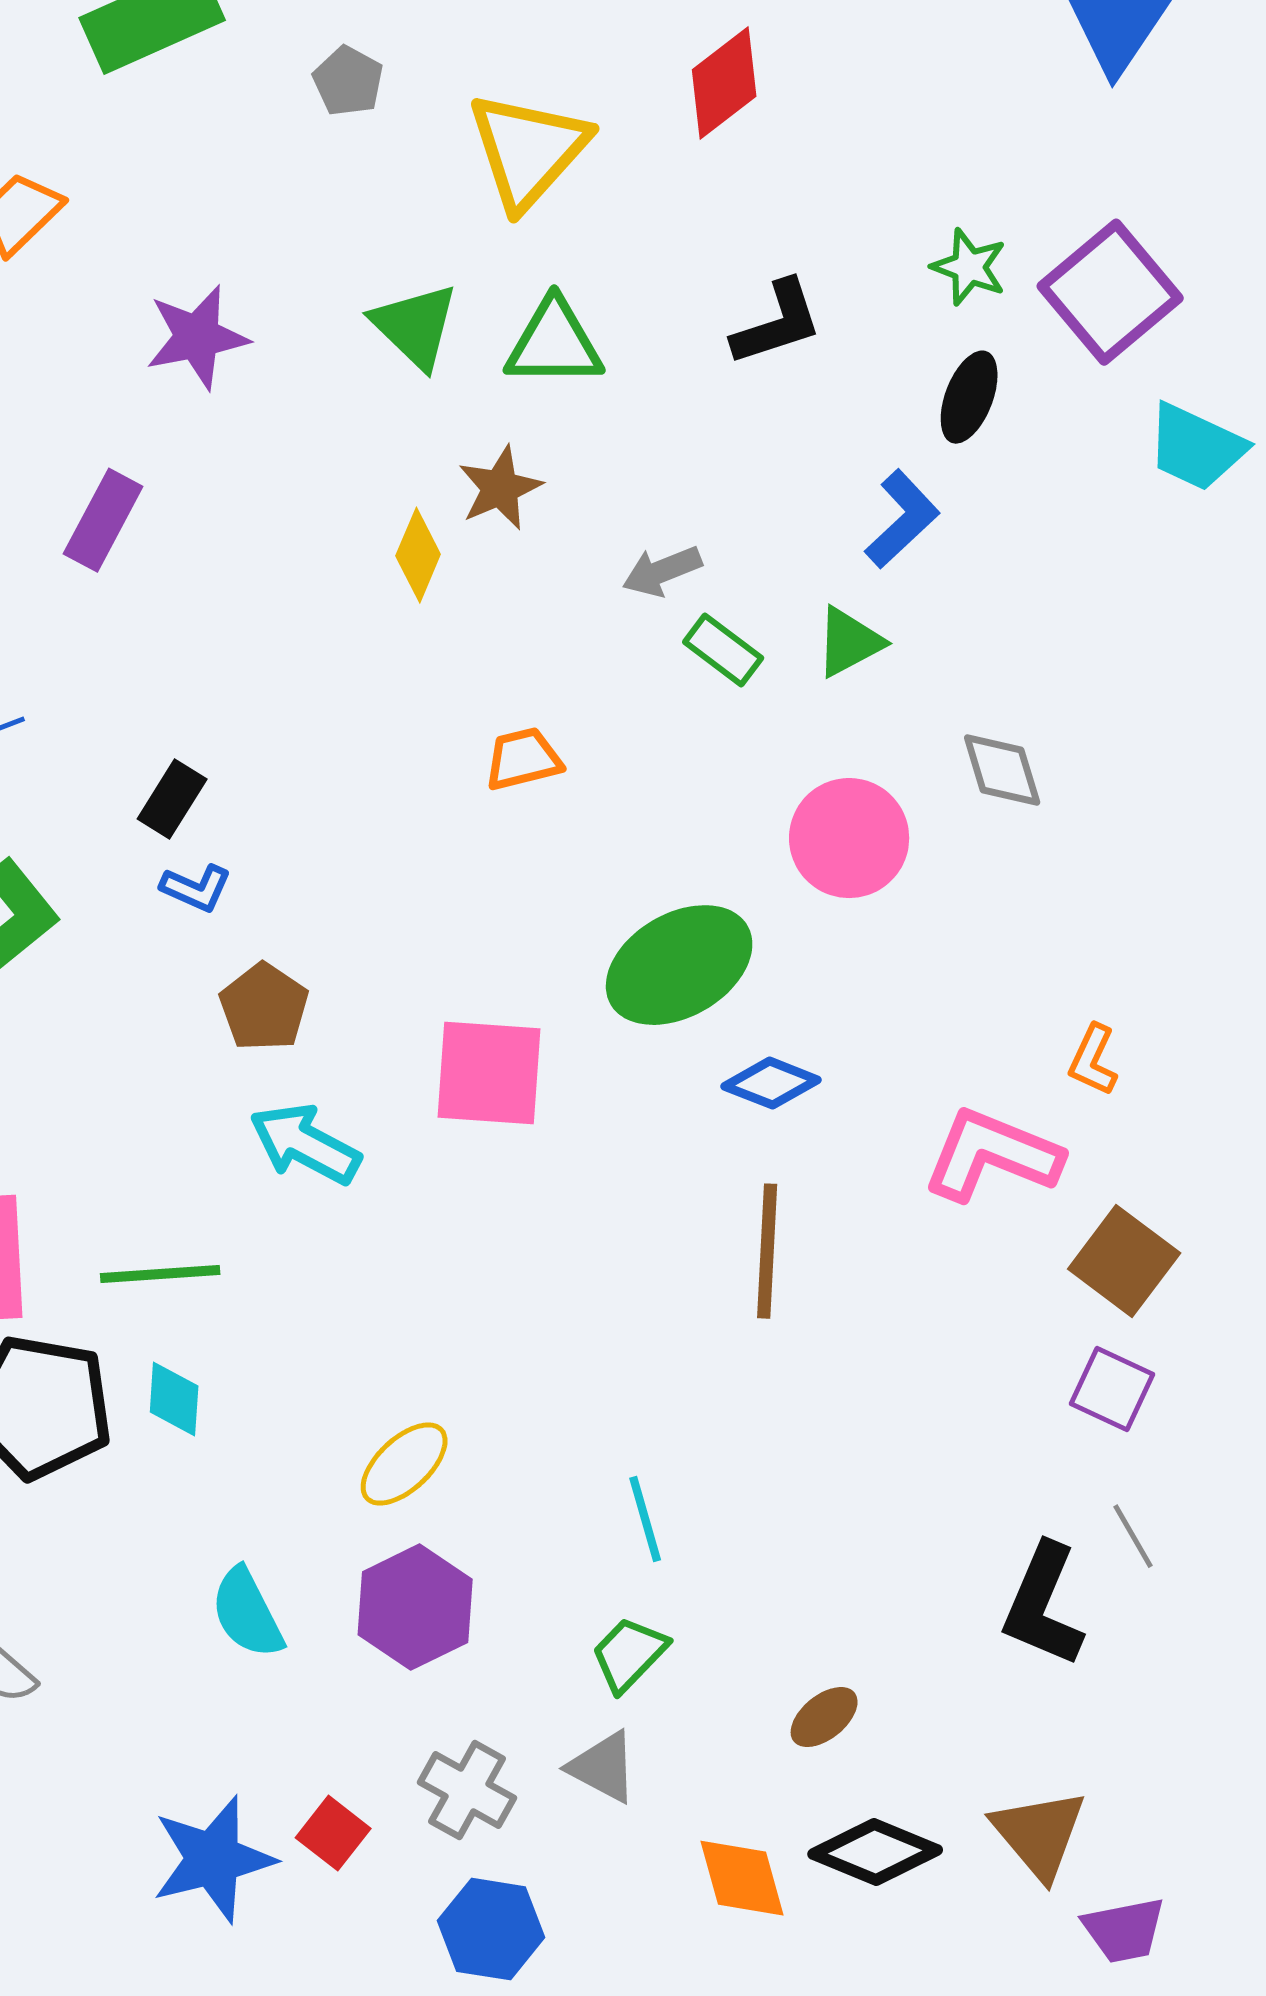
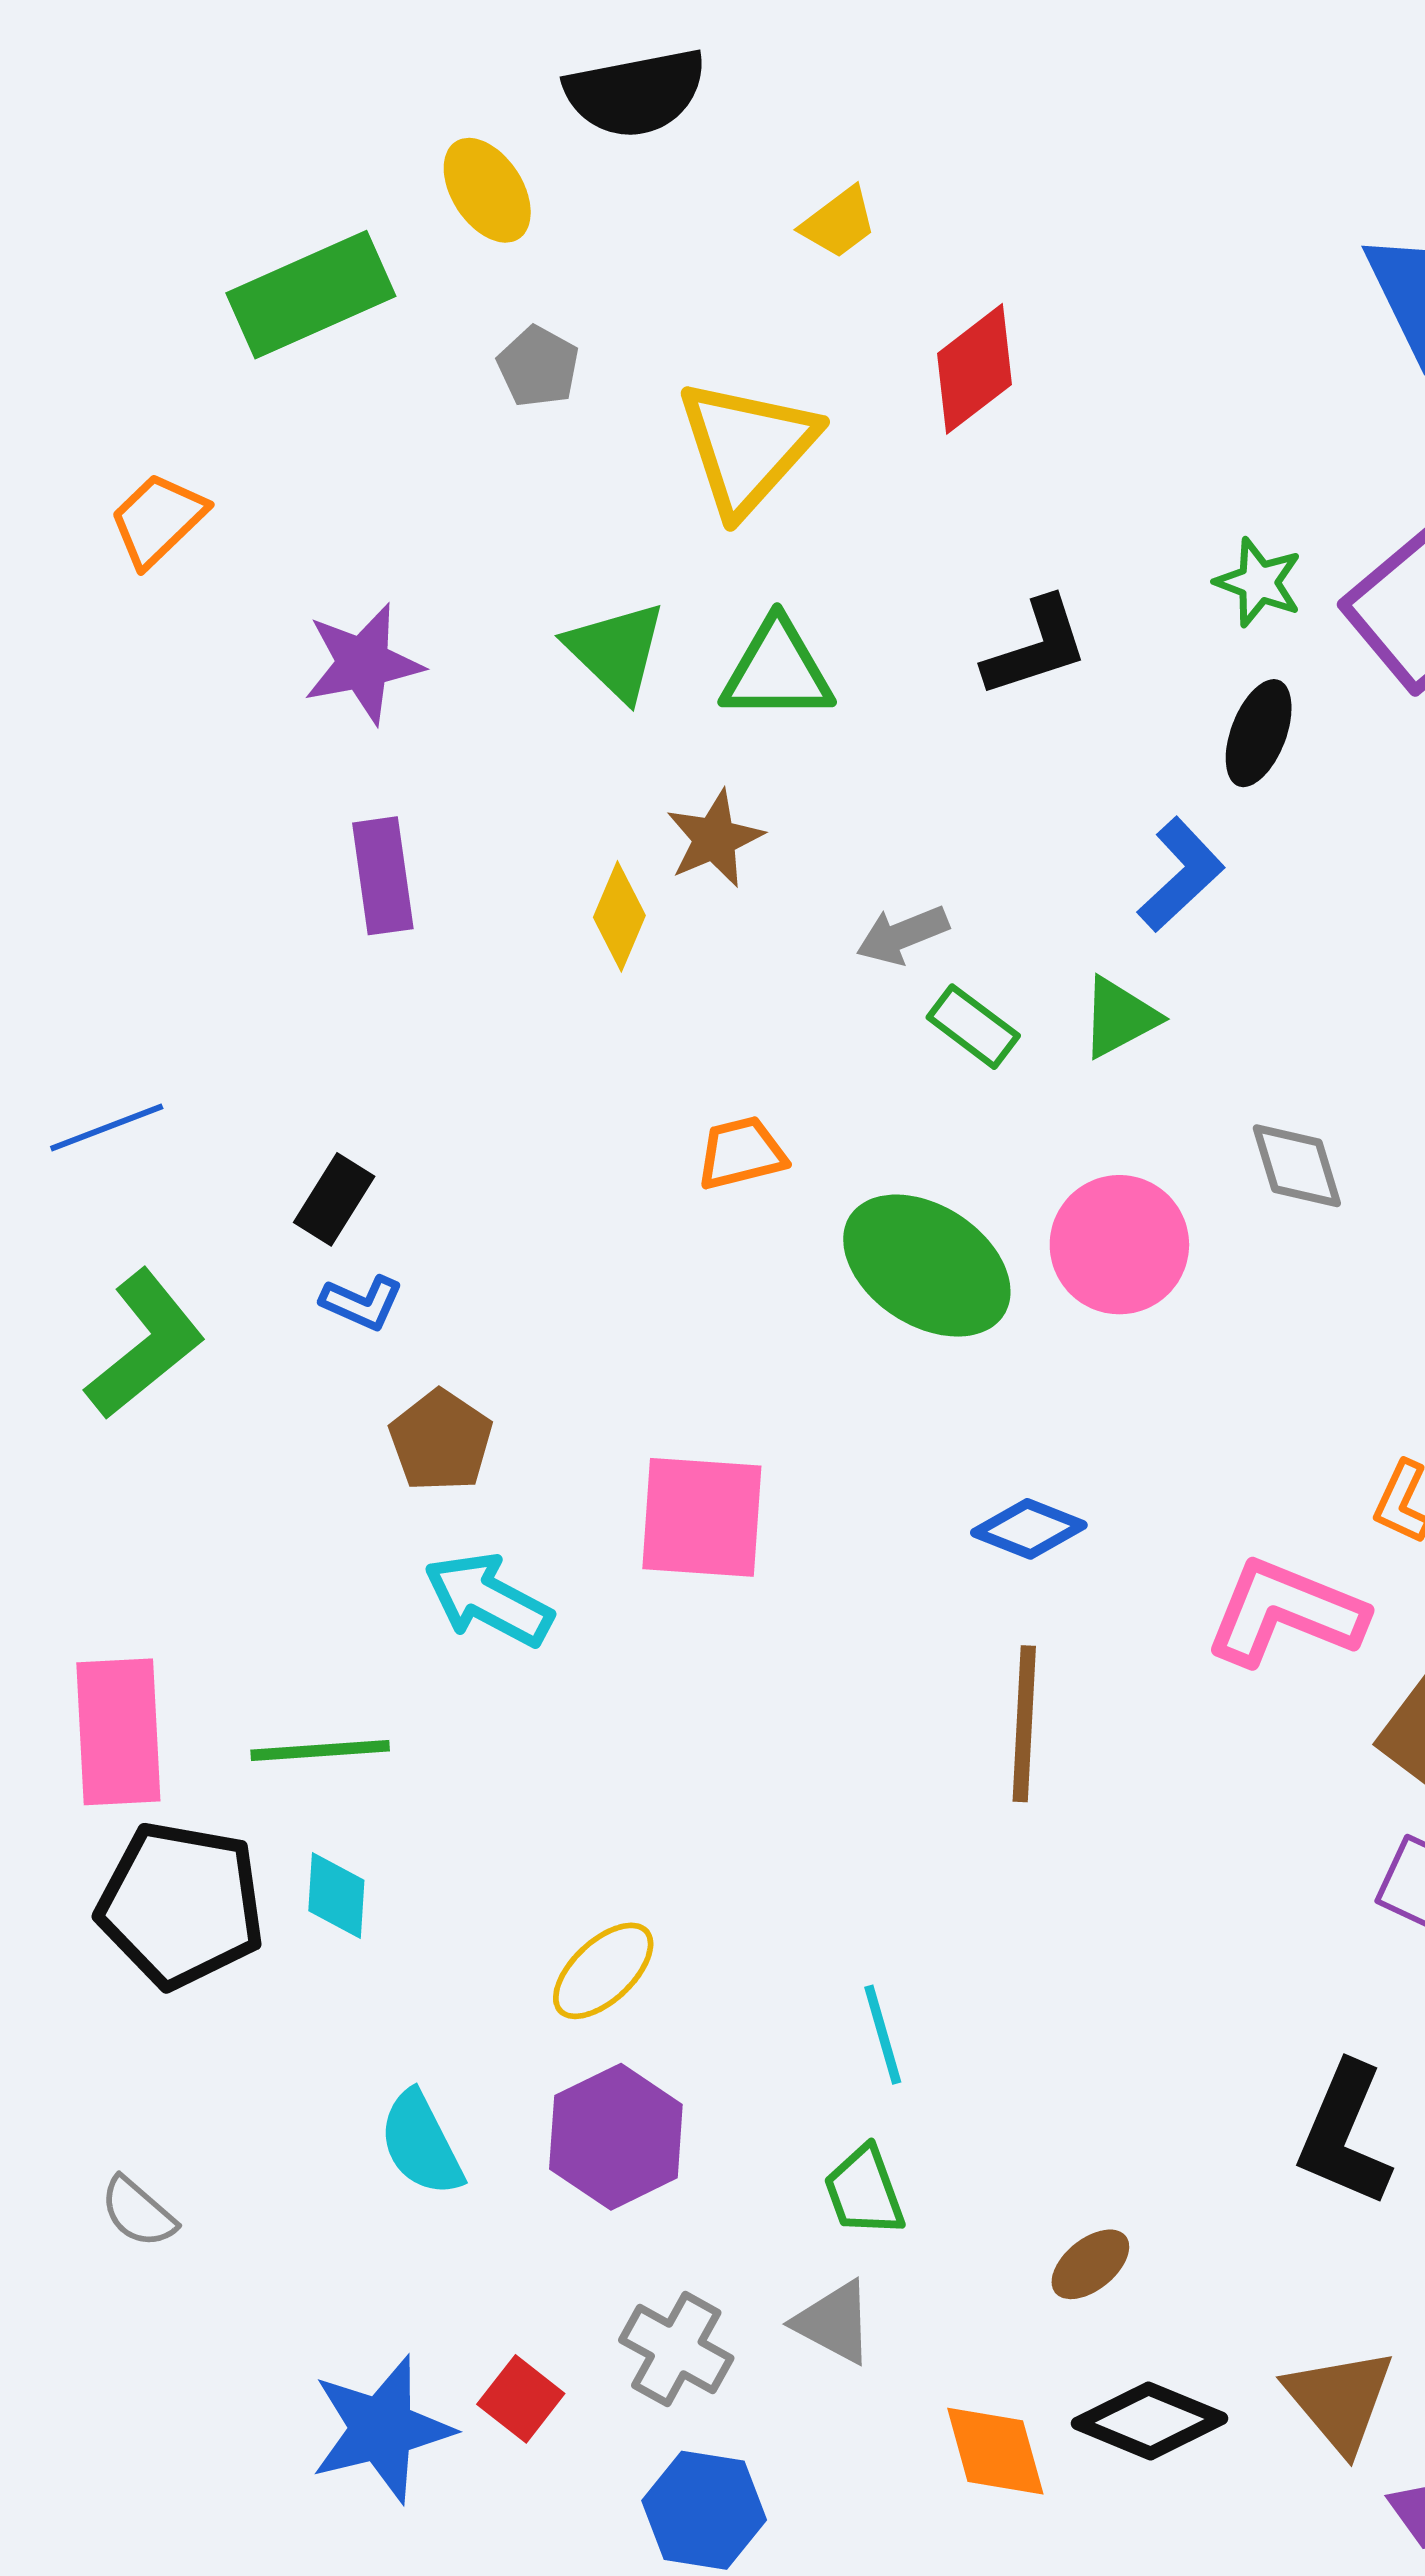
purple rectangle: (103, 520) -> (383, 876), moved, turned -36
green ellipse: (679, 965) -> (927, 1266), moved, turned 63
green trapezoid: (629, 1654) -> (864, 2191), turned -64

